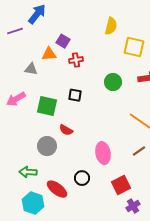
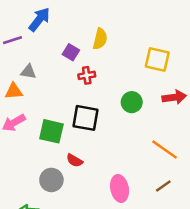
yellow semicircle: (111, 26) -> (100, 39), moved
orange triangle: (49, 54) -> (14, 91), moved
gray triangle: (31, 69) -> (28, 72), moved
black square: (75, 95) -> (85, 118), size x1.6

